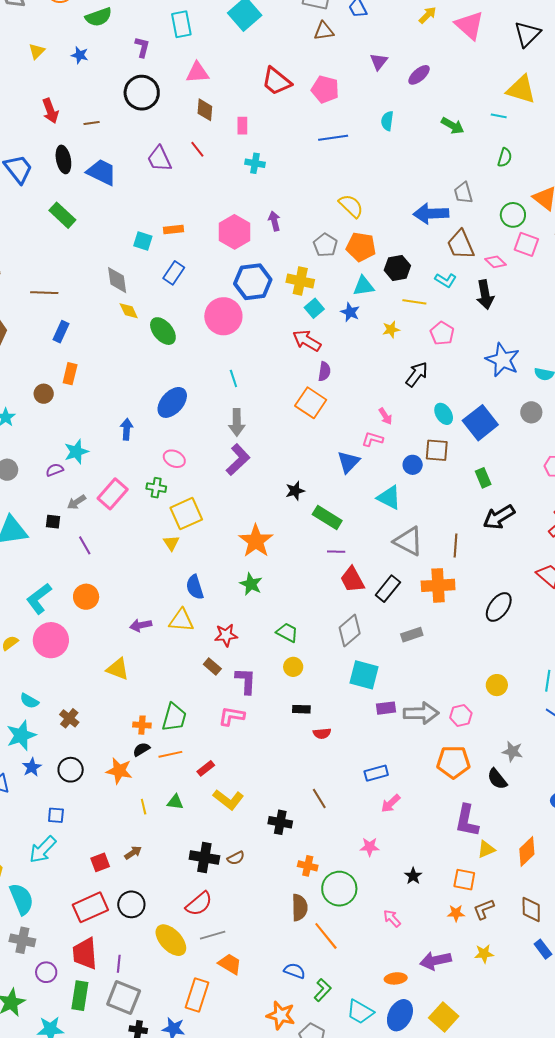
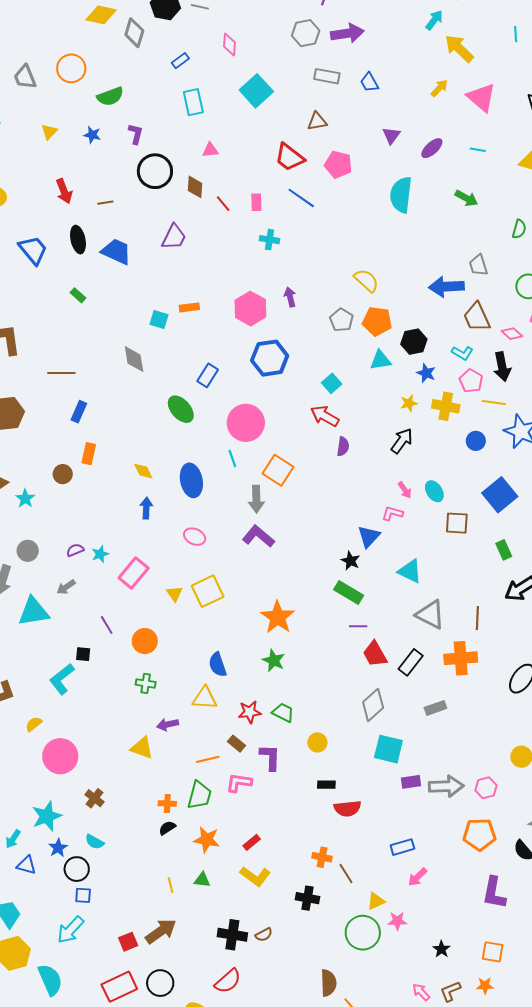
brown triangle: (324, 31) -> (317, 121), moved
purple L-shape: (142, 47) -> (136, 134), moved
pink triangle: (197, 72) -> (210, 150), size x0.7
brown diamond: (205, 110) -> (195, 187), moved
cyan line: (499, 116) -> (478, 150), moved
cyan semicircle: (387, 121) -> (401, 195), size x1.8
blue line: (333, 138) -> (301, 198), moved, turned 44
red line: (197, 149) -> (223, 204), moved
purple trapezoid: (159, 159) -> (174, 237), turned -128
green rectangle: (62, 215) -> (78, 295), size x0.6
blue rectangle: (174, 273) -> (208, 375), moved
yellow cross: (300, 281) -> (446, 406), moved
yellow line: (414, 302) -> (494, 402), moved
yellow diamond: (129, 311) -> (143, 471), moved
blue star: (350, 312) -> (426, 373), moved
pink circle: (223, 316) -> (246, 423), moved
pink pentagon: (442, 333) -> (471, 381), moved
black arrow: (417, 374) -> (402, 441), moved
cyan line: (233, 378) -> (232, 458), moved
blue ellipse: (172, 402) -> (191, 480), turned -52
orange square: (311, 403) -> (278, 470), moved
cyan ellipse: (444, 414) -> (434, 491), moved
cyan star: (76, 452) -> (100, 554), moved, size x0.7
purple L-shape: (238, 460) -> (258, 536), turned -96
blue circle: (413, 465) -> (476, 441), moved
green cross: (156, 488) -> (146, 683), moved
black star: (295, 491) -> (350, 561), moved, turned -30
gray arrow: (76, 502) -> (66, 587), moved
black square: (53, 522) -> (83, 654), moved
yellow triangle: (171, 543) -> (174, 594), moved
orange circle: (86, 597) -> (145, 641), moved
purple arrow: (141, 625) -> (168, 724), moved
green trapezoid: (287, 632) -> (283, 713), moved
pink circle: (51, 640) -> (60, 756), moved
cyan semicircle: (29, 701) -> (95, 842), moved
pink L-shape: (232, 716) -> (239, 783), moved
red semicircle: (322, 733) -> (347, 808), size x1.5
orange line: (170, 754) -> (208, 759), moved
red rectangle: (206, 768) -> (252, 842), moved
black circle: (71, 770) -> (77, 869), moved
orange star: (119, 771) -> (207, 840), moved
yellow triangle: (486, 849) -> (376, 901), moved
brown arrow: (133, 853) -> (161, 931), size x1.8
orange cross: (308, 866) -> (322, 857), moved
green circle: (339, 889) -> (363, 933), moved
brown L-shape: (484, 909) -> (450, 991), moved

